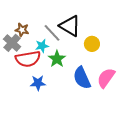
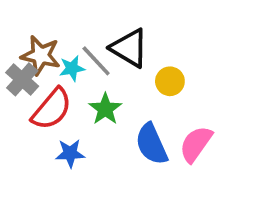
brown star: (22, 30) -> (41, 55), size x1.5
cyan star: (42, 46) -> (72, 68), moved
red semicircle: (28, 59) -> (52, 109), turned -40

